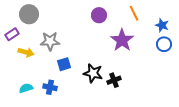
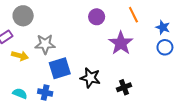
blue square: (64, 64) -> (60, 68), size x1.5
black cross: (114, 80) -> (124, 87), moved
cyan semicircle: (26, 88) -> (20, 94), turned 40

